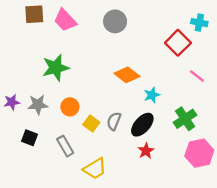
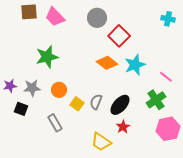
red square: (178, 43) -> (119, 36), moved
pink line: (197, 76) -> (166, 77), moved
cyan star: (152, 95) -> (135, 65), moved, size x1.5
black square: (30, 138) -> (21, 109), moved
yellow trapezoid: (95, 169) -> (101, 142), moved, turned 65

